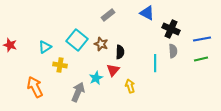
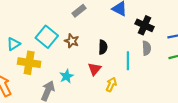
black semicircle: (120, 52) -> (103, 47), moved
yellow cross: (60, 65) -> (29, 63), size x1.5
red triangle: (113, 70) -> (95, 69), moved
yellow arrow: (130, 86) -> (111, 85), moved, turned 40

